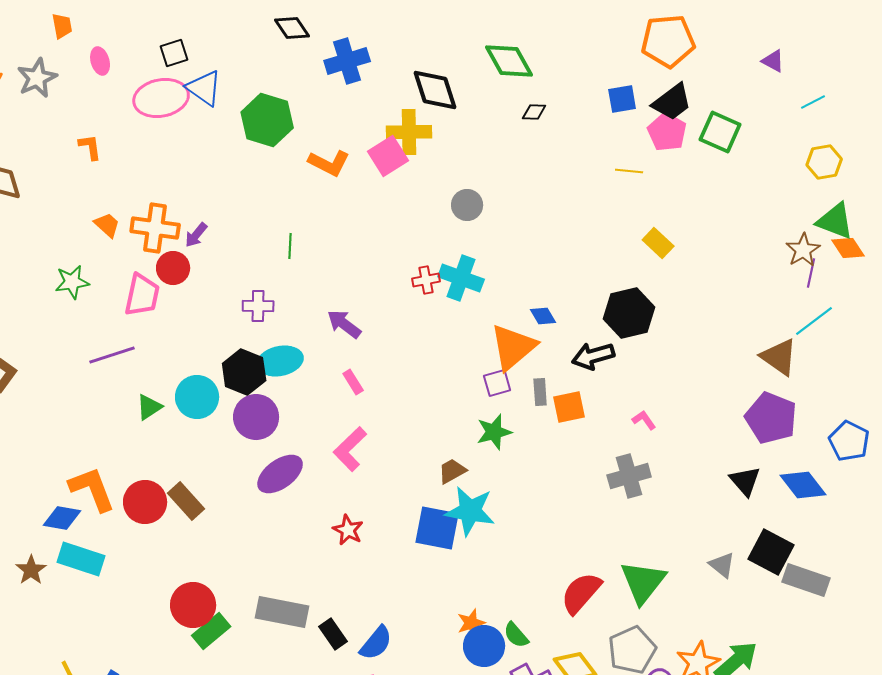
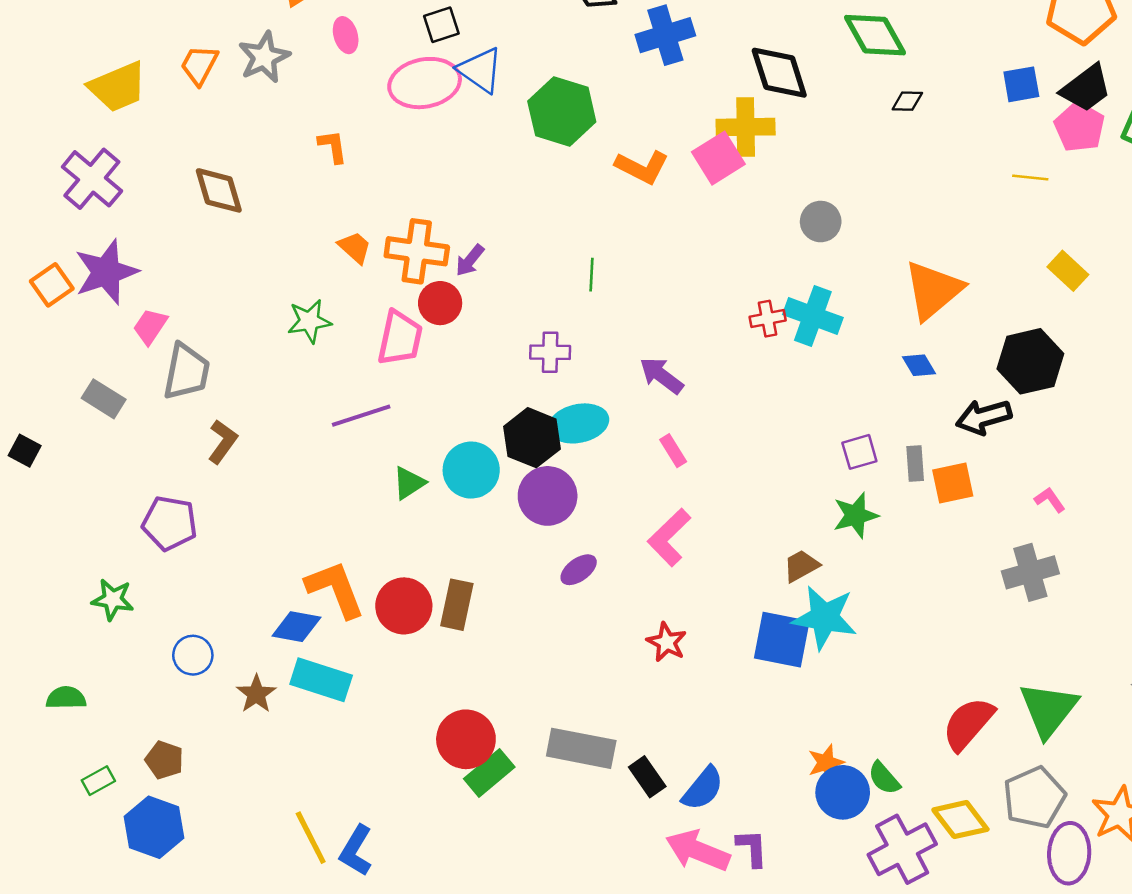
orange triangle: (513, 347) -> (933, 290), moved
purple ellipse: (280, 474) -> (579, 570), size x0.6
brown rectangle: (186, 501) -> (457, 605), turned 54

